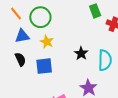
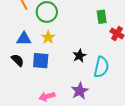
blue triangle: (22, 36) -> (24, 39), moved
black semicircle: (20, 59) -> (18, 60), moved, turned -32

